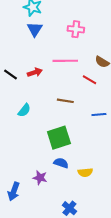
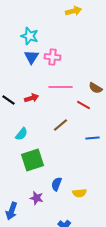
pink cross: (76, 29) -> (52, 57), moved
brown line: (65, 101) -> (60, 125), turned -49
green square: (59, 138) -> (32, 160), moved
blue semicircle: (61, 163) -> (56, 184), turned -88

